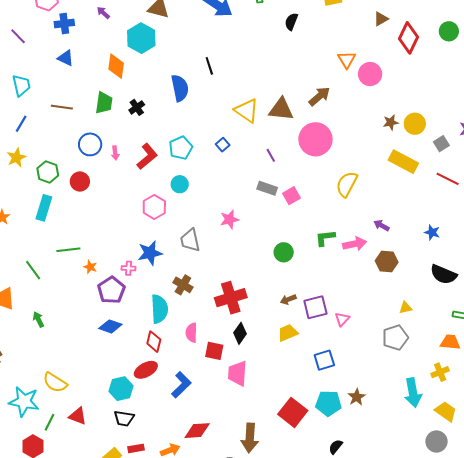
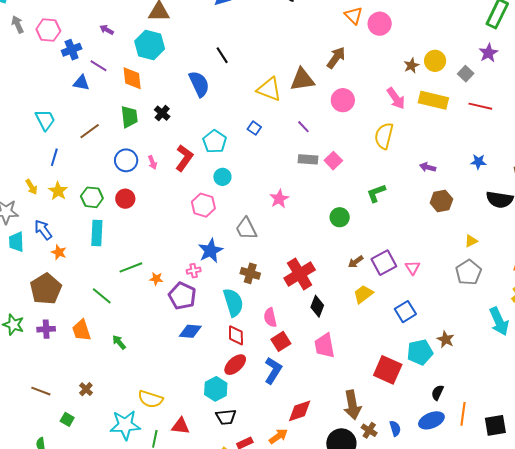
purple line: (18, 36) -> (99, 66), moved
brown line: (62, 107) -> (90, 131), turned -30
pink circle: (315, 139) -> (343, 100), size x0.7
pink arrow: (355, 244) -> (396, 98), moved, turned 80
red square: (214, 351) -> (281, 341), moved, turned -30

